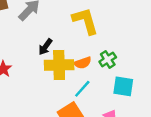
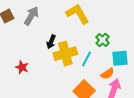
orange semicircle: (83, 63) -> (107, 74), moved
cyan line: (82, 89) -> (87, 59), moved

